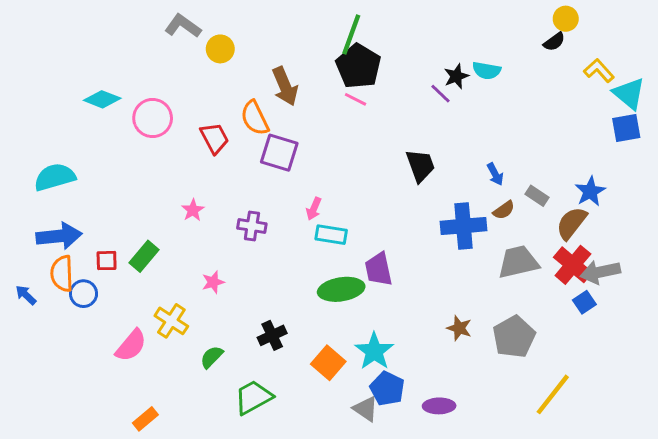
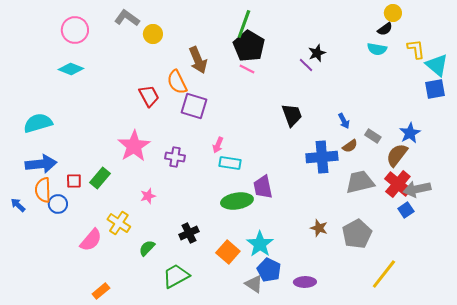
cyan semicircle: (487, 71) -> (377, 49), moved
yellow L-shape: (599, 71) -> (416, 49), turned 35
pink circle: (153, 118) -> (75, 30), moved
pink star: (193, 210) -> (134, 146), size x2.0

